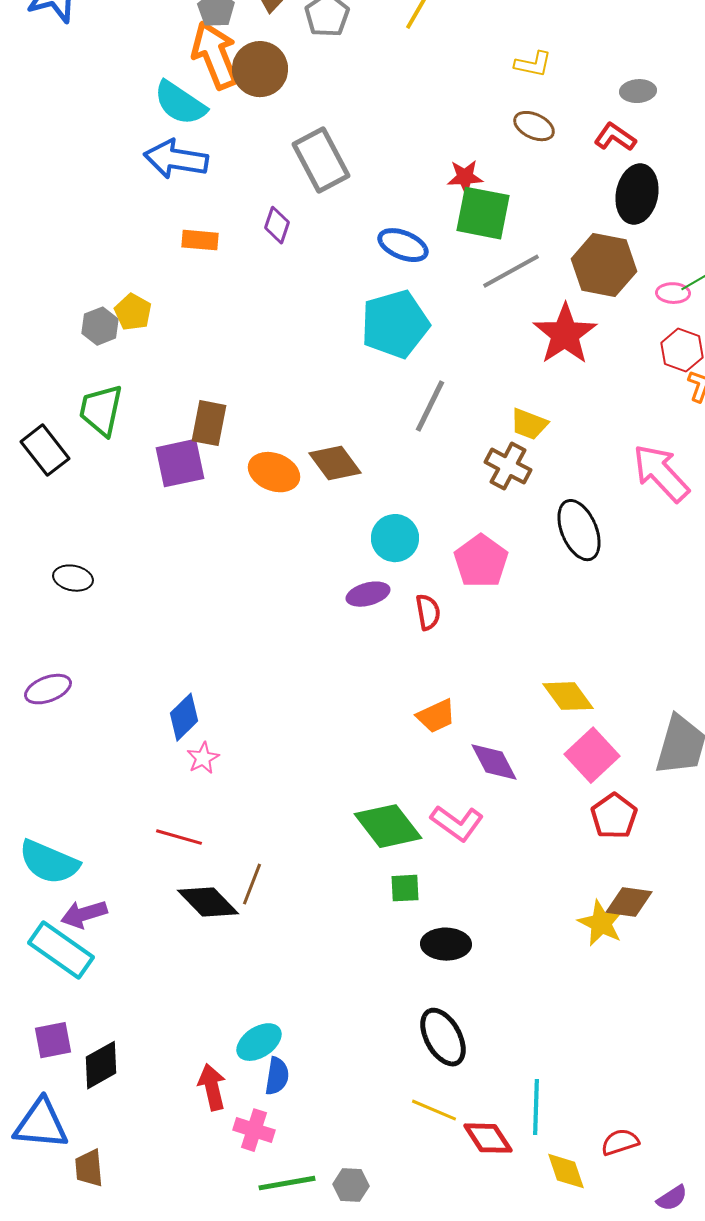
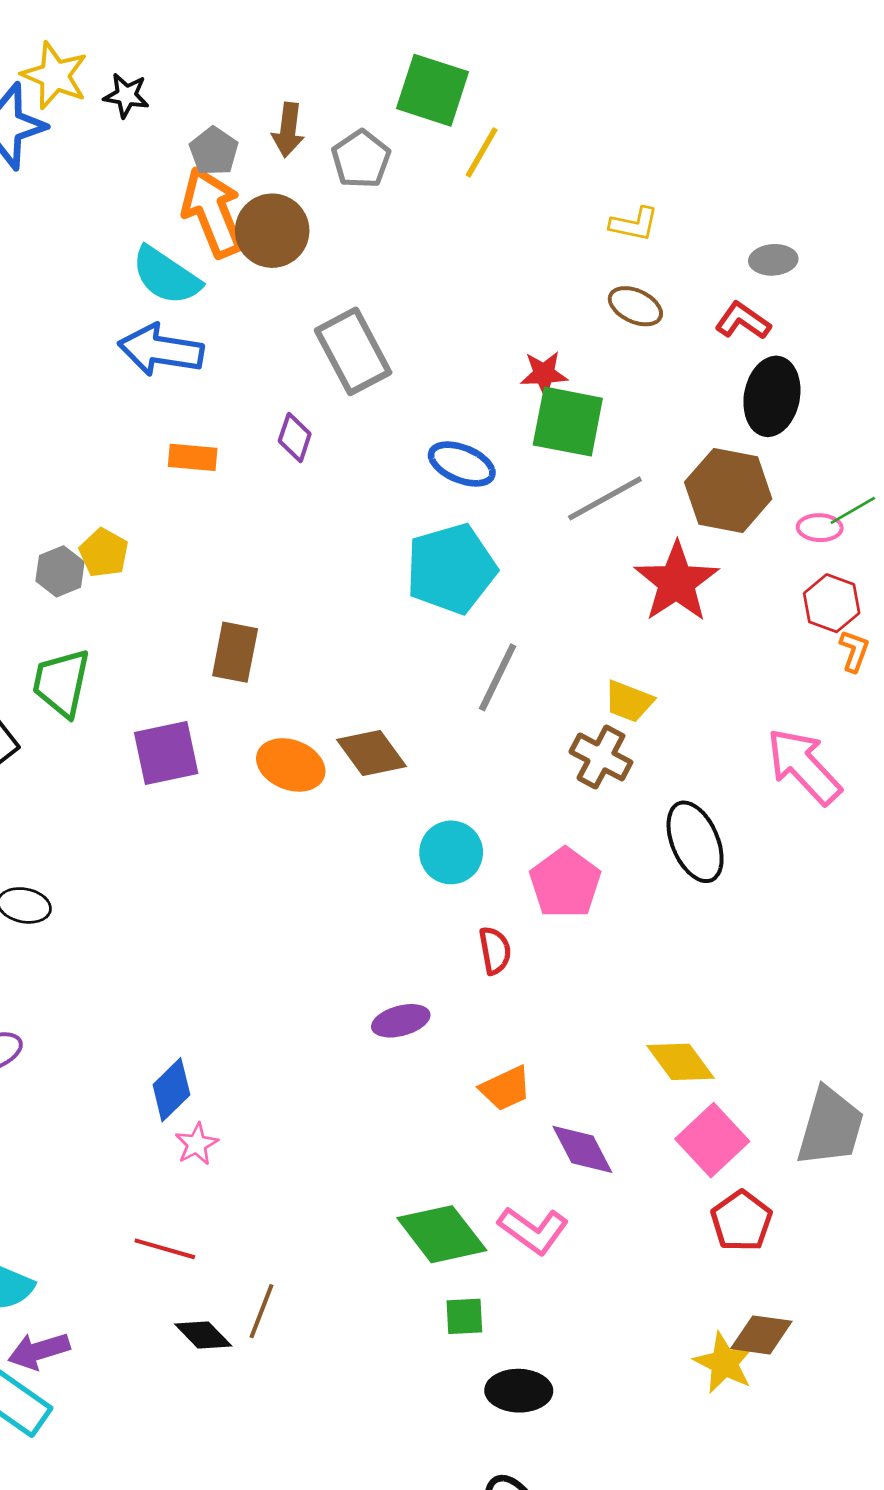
brown rectangle: (209, 423) -> (235, 652), moved
purple ellipse: (368, 594) -> (401, 1021), moved
black diamond: (208, 902) -> (203, 1335), size x0.7

